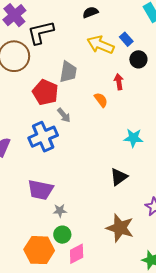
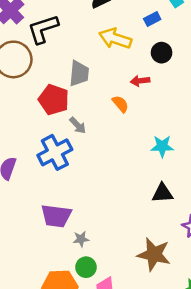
blue rectangle: (126, 39) -> (152, 19), moved, turned -72
red arrow: (119, 82) -> (140, 81), turned -84
black triangle: (119, 177) -> (163, 193), moved, turned 36

